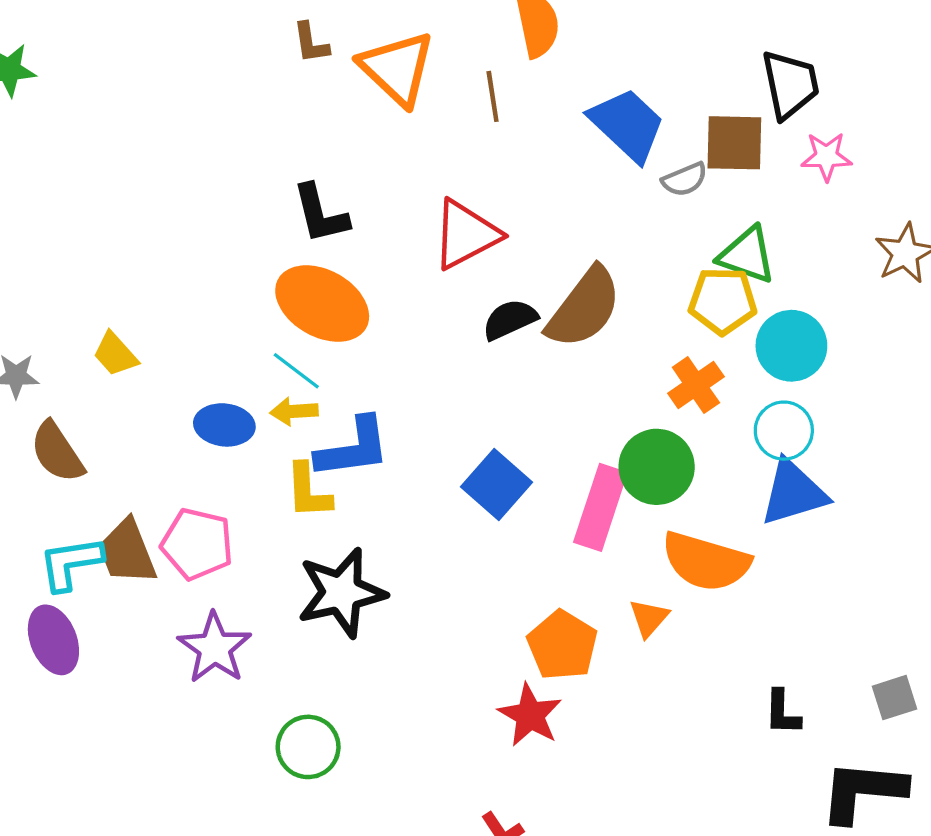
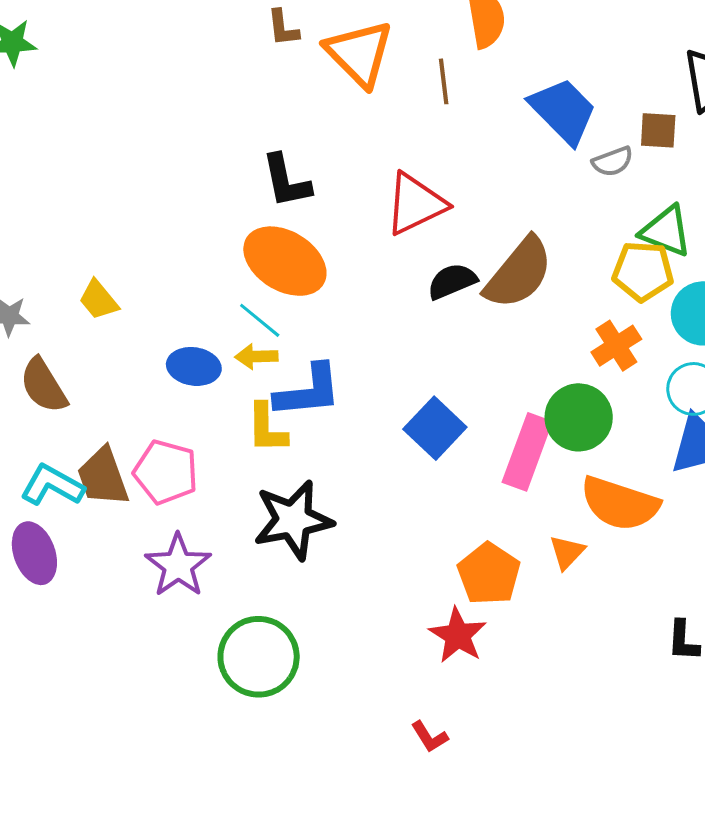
brown square: (734, 143) -> (658, 130), size x0.7
cyan L-shape: (71, 563) -> (52, 485), turned 36
green circle: (308, 747) -> (259, 657), size x1.4

